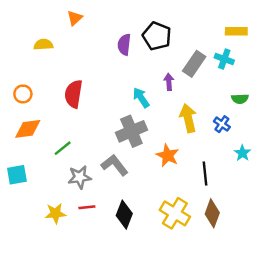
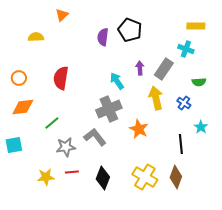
gray rectangle: (194, 64) -> (164, 69), moved
black line: (205, 174) -> (181, 144), moved

